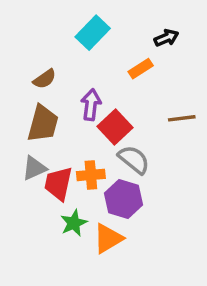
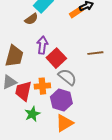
orange rectangle: (141, 69) -> (76, 12), moved
brown semicircle: (45, 79) -> (31, 19), moved
orange triangle: (108, 238) -> (64, 123), moved

